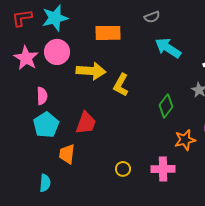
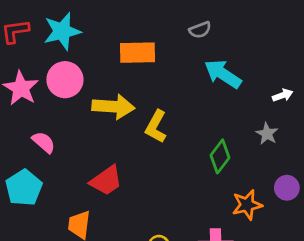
pink semicircle: (42, 96) -> (44, 142), turned -48
red trapezoid: (86, 123) -> (106, 181), turned 35
cyan pentagon: (46, 125) -> (24, 188), moved

